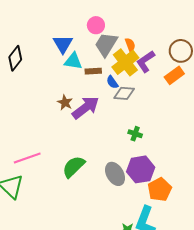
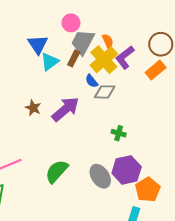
cyan triangle: (73, 61) -> (50, 62), turned -42
brown rectangle: (93, 71) -> (74, 58), moved, turned -56
brown star: (65, 102) -> (33, 108), moved

